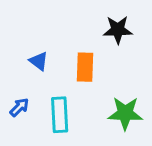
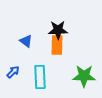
black star: (118, 30) -> (58, 30), moved

